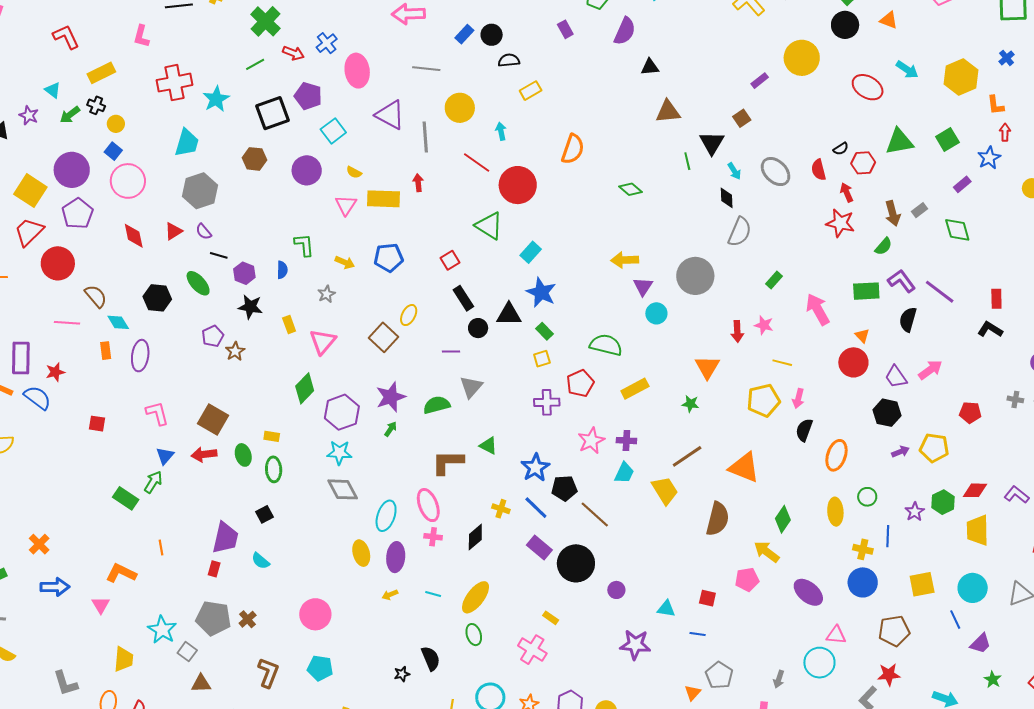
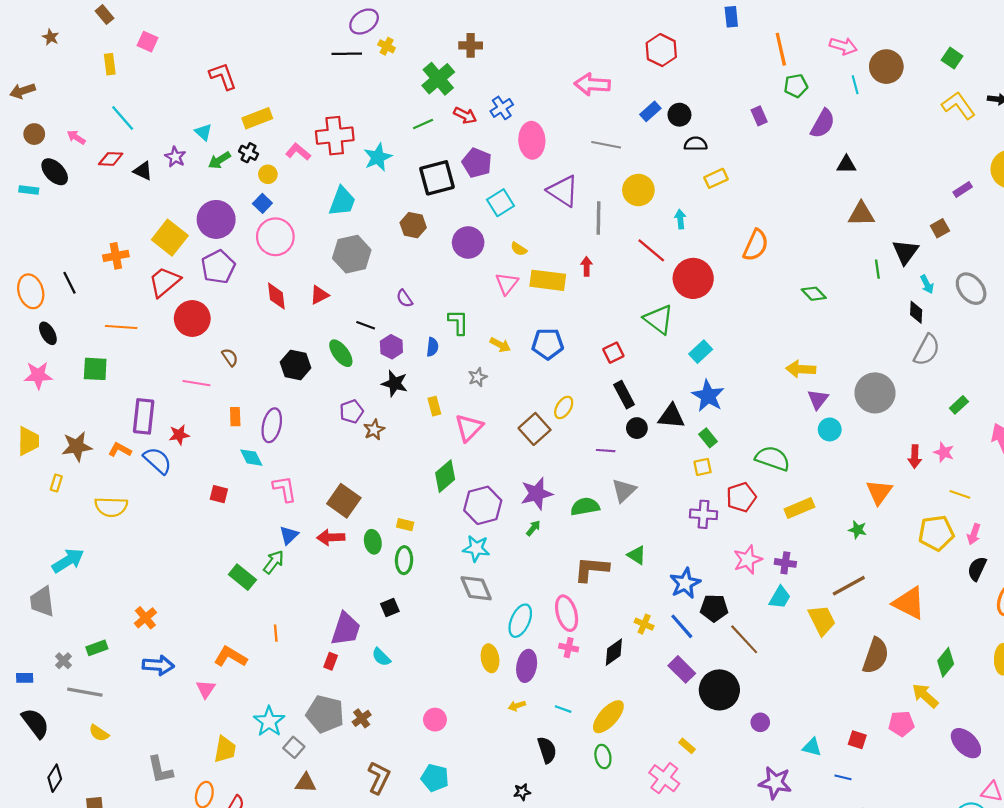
pink L-shape: (141, 36) -> (298, 152), moved, turned 110
purple semicircle: (204, 232) -> (404, 298), moved
brown semicircle: (96, 296) -> (230, 357), size x0.7
cyan diamond: (118, 322) -> (251, 458), moved
pink circle: (315, 614) -> (435, 720), size x0.7
black semicircle: (431, 658) -> (547, 750), moved

